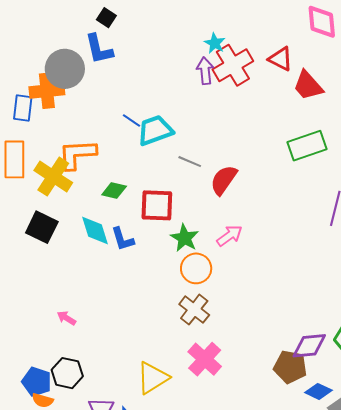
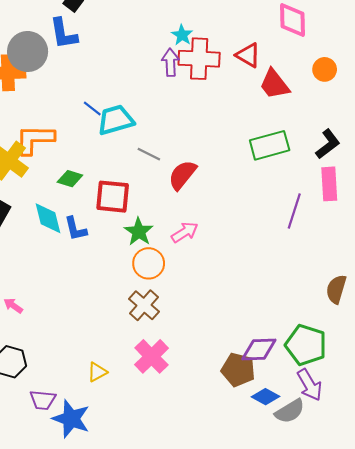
red cross: (233, 65) -> (199, 59), turned 30
yellow triangle: (153, 378) -> (97, 372), size x0.6

